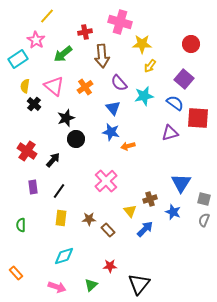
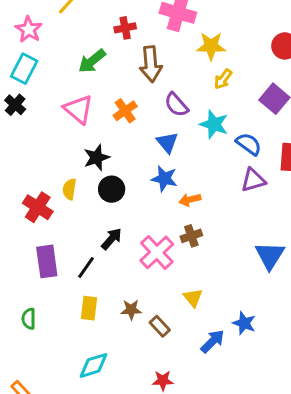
pink star: (36, 40) -> (29, 29), moved
cyan rectangle: (18, 59) -> (24, 69), turned -30
yellow semicircle: (25, 86) -> (69, 189), moved
cyan star: (144, 96) -> (214, 124), turned 30
blue semicircle: (175, 103) -> (249, 144), moved
black cross: (34, 104) -> (15, 105), moved
black arrow: (53, 160) -> (112, 239), moved
purple rectangle: (33, 187) -> (47, 261), size x1.5
brown cross: (150, 199) -> (191, 236), moved
blue star: (173, 212) -> (244, 323), moved
blue arrow: (145, 229) -> (213, 341), moved

